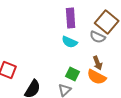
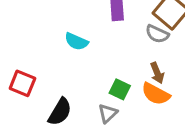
cyan semicircle: (70, 42) -> (76, 41), moved

